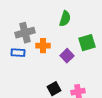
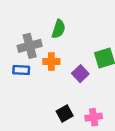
green semicircle: (65, 19) -> (59, 29), moved

